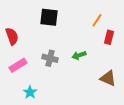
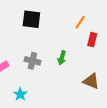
green arrow: (79, 55) -> (62, 58), turned -56
cyan star: (30, 92) -> (20, 94), moved

